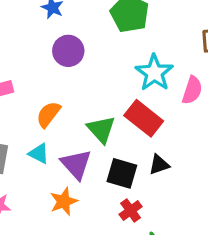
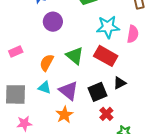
cyan star: (154, 73) -> (108, 27), turned -30
green triangle: (101, 129) -> (75, 56), moved
black square: (122, 173) -> (98, 92), turned -30

